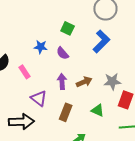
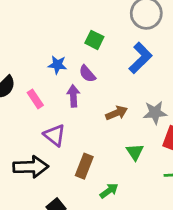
purple arrow: (62, 81) -> (73, 96), moved
green triangle: (98, 110) -> (135, 152), turned 32
brown rectangle: (66, 112) -> (84, 166), moved

